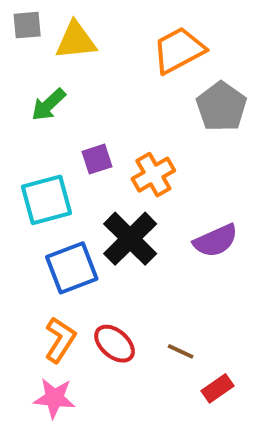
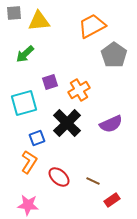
blue square: (72, 268) -> (37, 138), size x0.6
orange L-shape: (60, 340) -> (29, 162), moved

